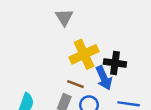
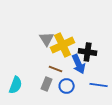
gray triangle: (64, 17) -> (47, 39), moved

